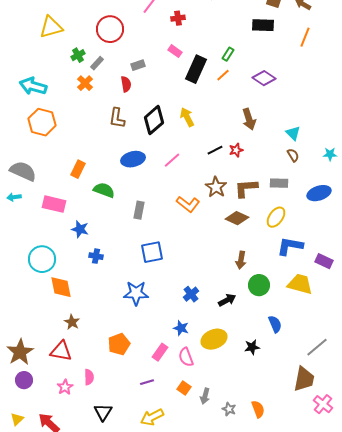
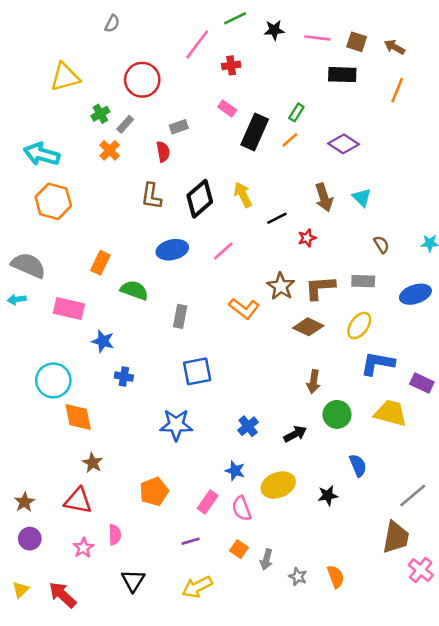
cyan triangle: (293, 133) -> (362, 197), moved
black line: (215, 150) -> (277, 218), moved
brown star: (20, 352) -> (25, 502), size x0.6

